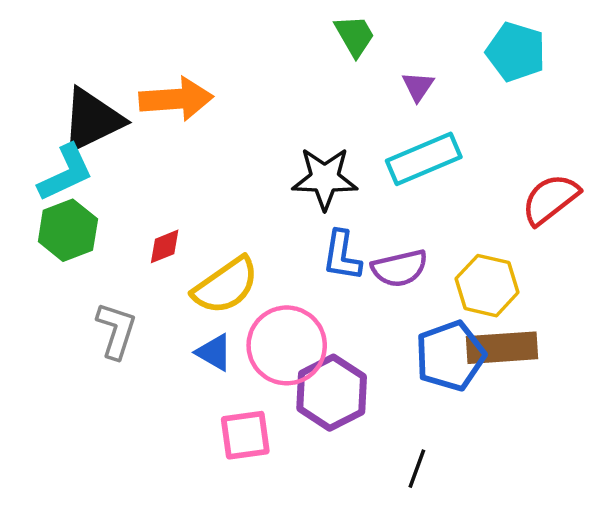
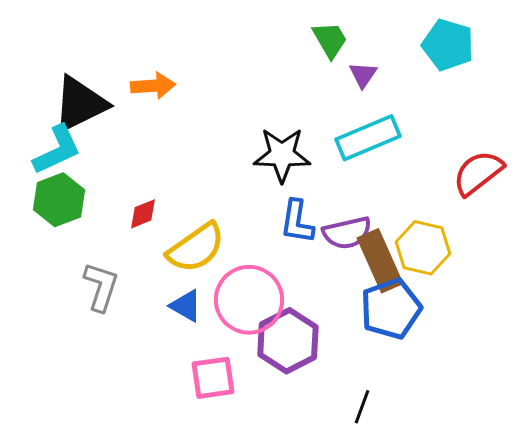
green trapezoid: (355, 36) -> (330, 40), moved
orange arrow: (176, 99) -> (153, 86), size x0.7
brown rectangle: (502, 348) -> (380, 261), moved, turned 70

